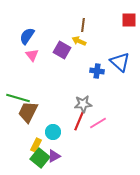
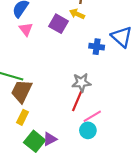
pink line: (98, 123) -> (92, 116), moved
cyan circle: (53, 132) -> (88, 130), moved
yellow rectangle: (36, 145) -> (23, 117), moved

